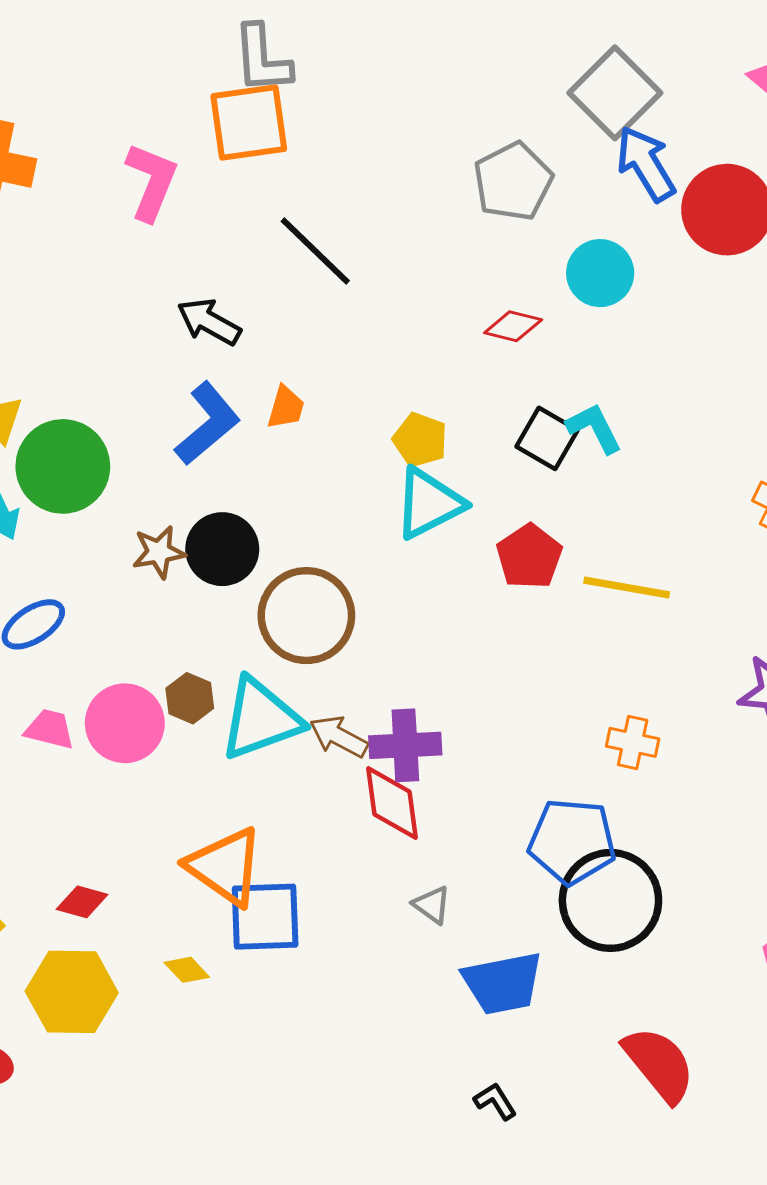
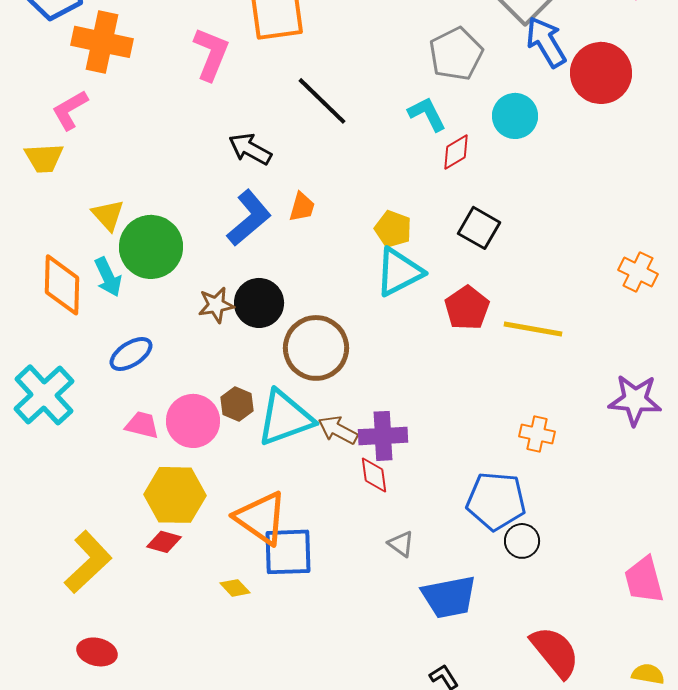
red diamond: (513, 326) -> (456, 152), turned -45
cyan L-shape: (594, 428) -> (427, 114), moved
red diamond: (392, 803) -> (374, 475), size x0.7
black circle: (610, 900) -> (522, 541), size x0.5
yellow hexagon: (72, 992) -> (175, 495), moved

